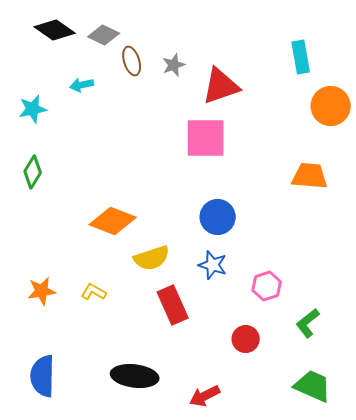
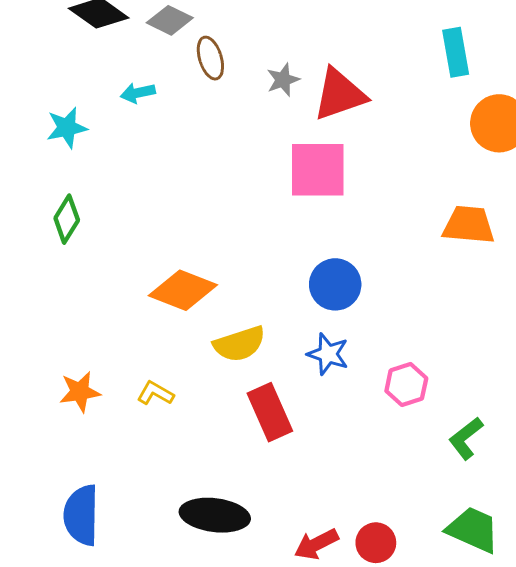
gray star: (174, 65) -> (283, 80), moved
red circle: (246, 339) -> (376, 543), moved

